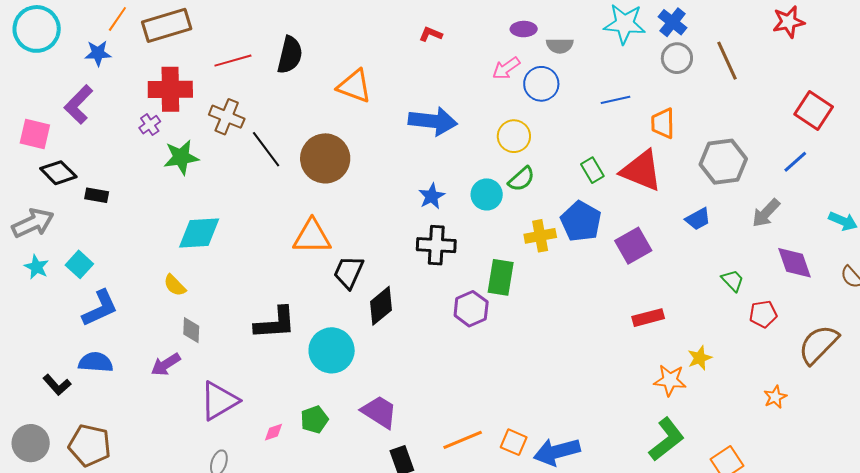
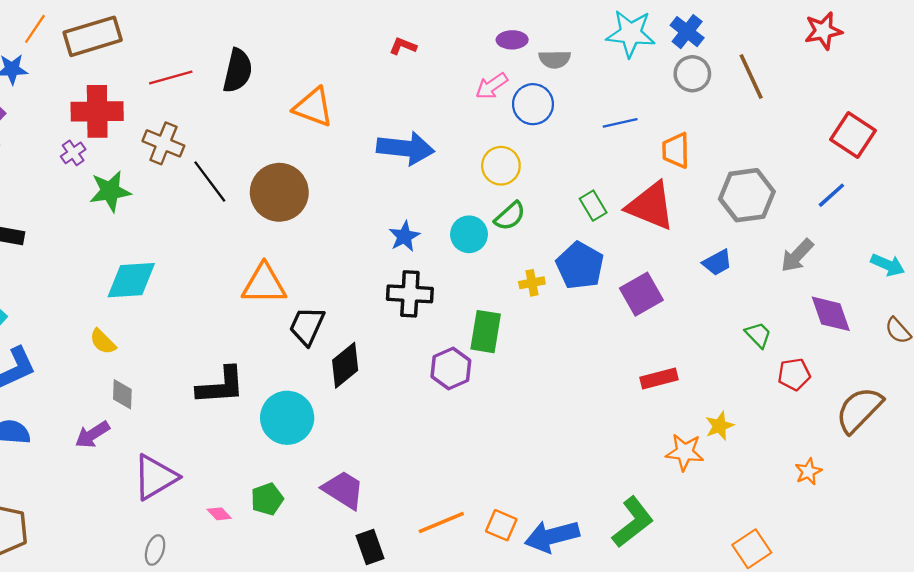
yellow cross: (540, 236) -> (532, 283), size x0.7
pink diamond: (274, 432) -> (219, 514), turned 65
green L-shape: (667, 439) -> (633, 522), moved

